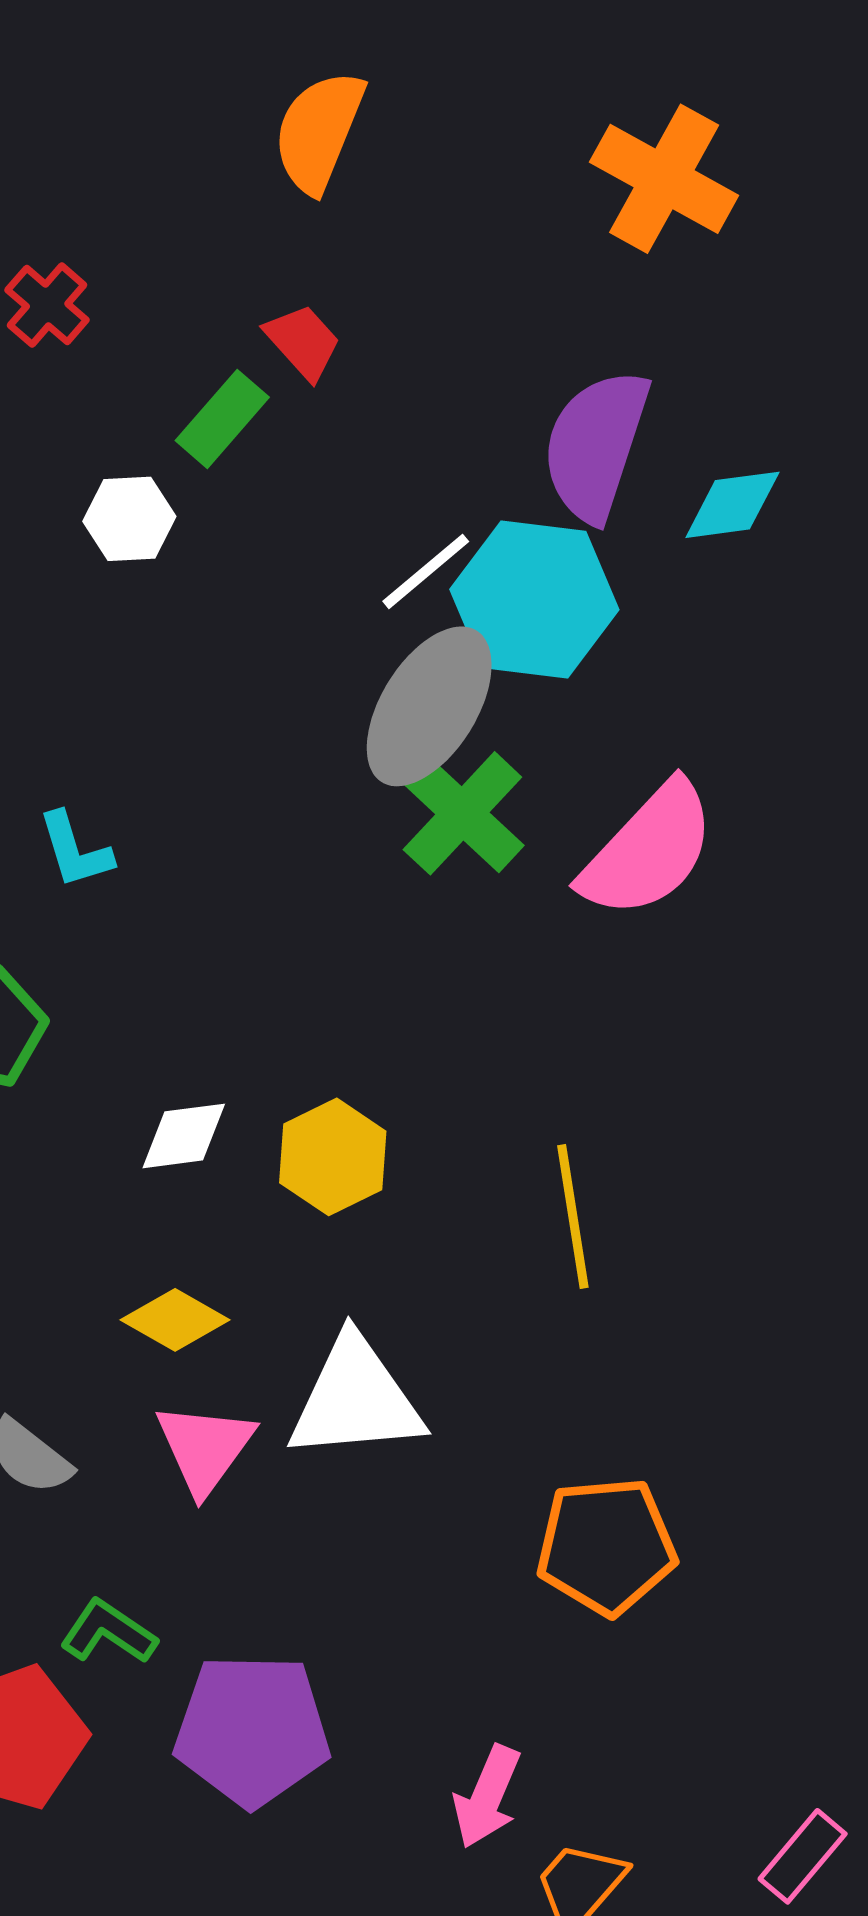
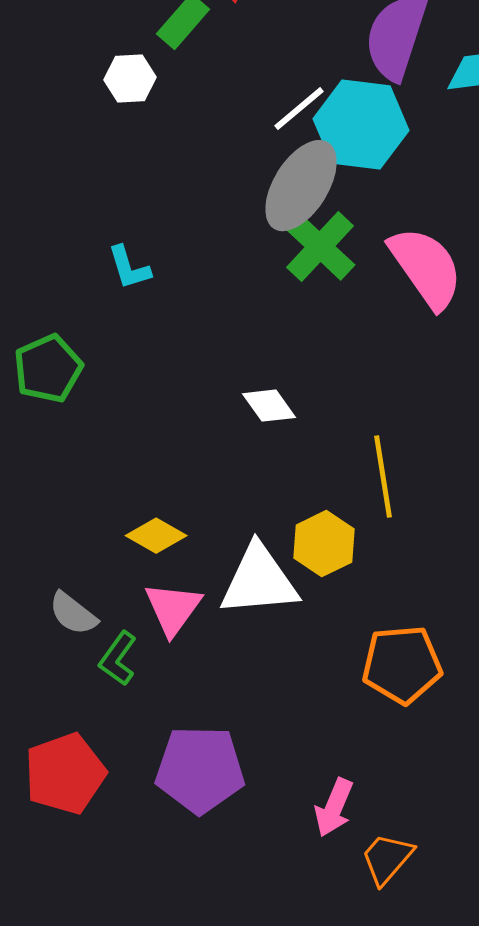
cyan L-shape: (75, 850) -> (129, 268), moved
pink semicircle: (648, 850) -> (426, 268), turned -78
white diamond: (184, 1136) -> (269, 406), moved, turned 62
yellow hexagon: (333, 1157) -> (324, 544), moved
green L-shape: (108, 1632) -> (118, 659), moved, turned -88

